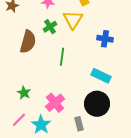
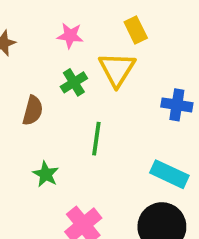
brown semicircle: (28, 42) -> (33, 111), size x0.7
green star: (24, 93) -> (46, 174), moved

